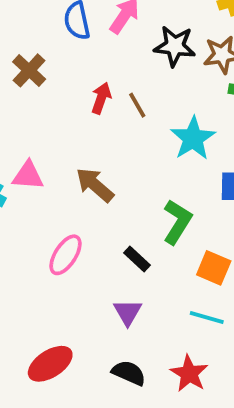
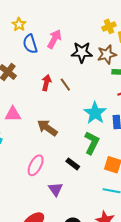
cyan star: (193, 138) -> (95, 113), moved
pink triangle: (28, 176) -> (13, 114), moved
purple triangle: (128, 312) -> (56, 189), moved

